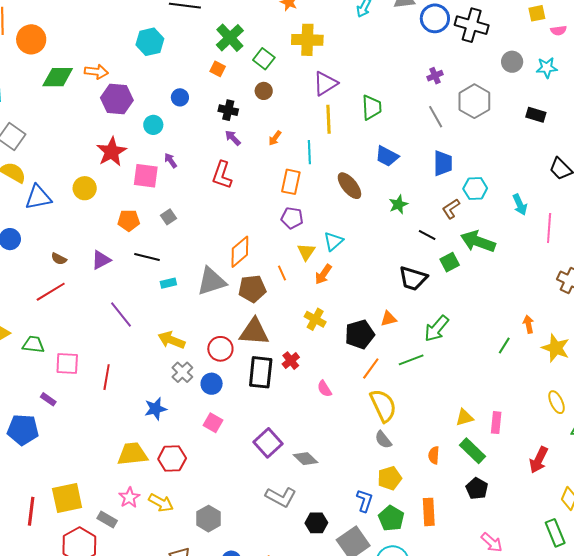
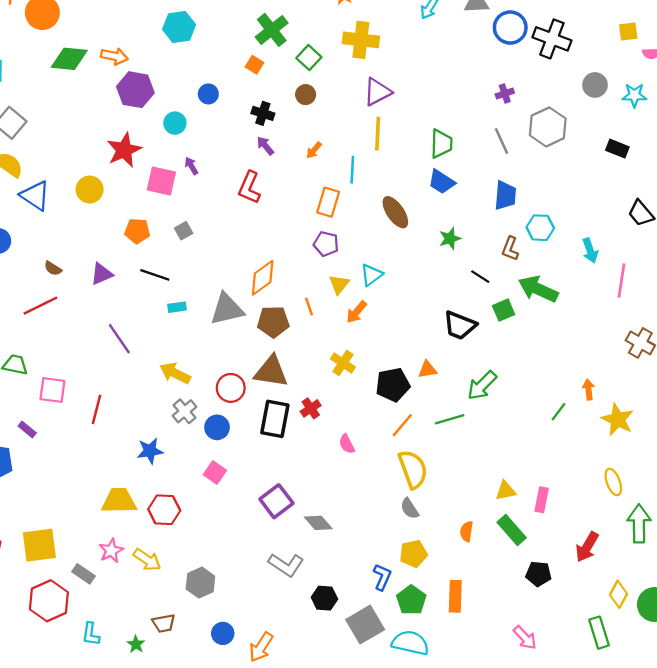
green trapezoid: (372, 107) -> (441, 144), moved
blue triangle: (38, 197) -> (35, 196), turned 40
brown L-shape: (451, 209) -> (510, 249), turned -40
black pentagon: (477, 489) -> (539, 574), moved, turned -30

